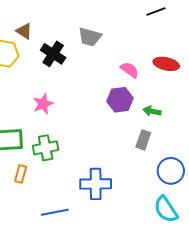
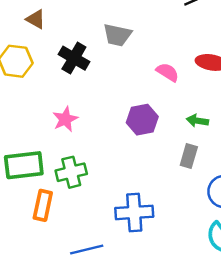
brown triangle: (24, 31) -> (36, 19), moved
purple hexagon: (120, 100) -> (142, 120), moved
orange rectangle: (21, 174) -> (43, 205), size x1.4

